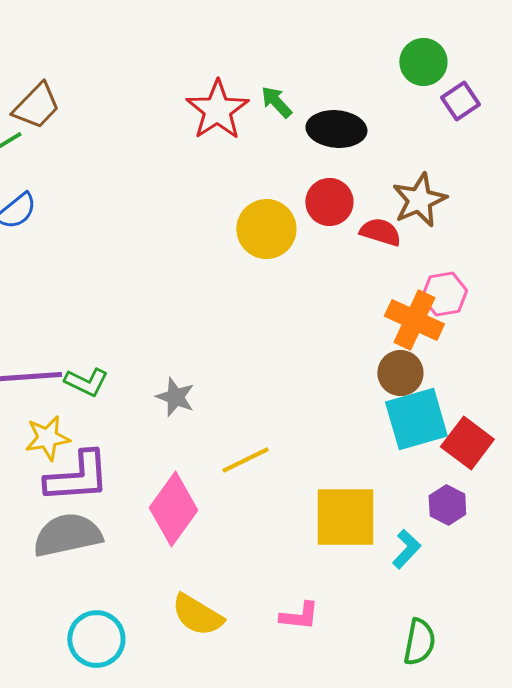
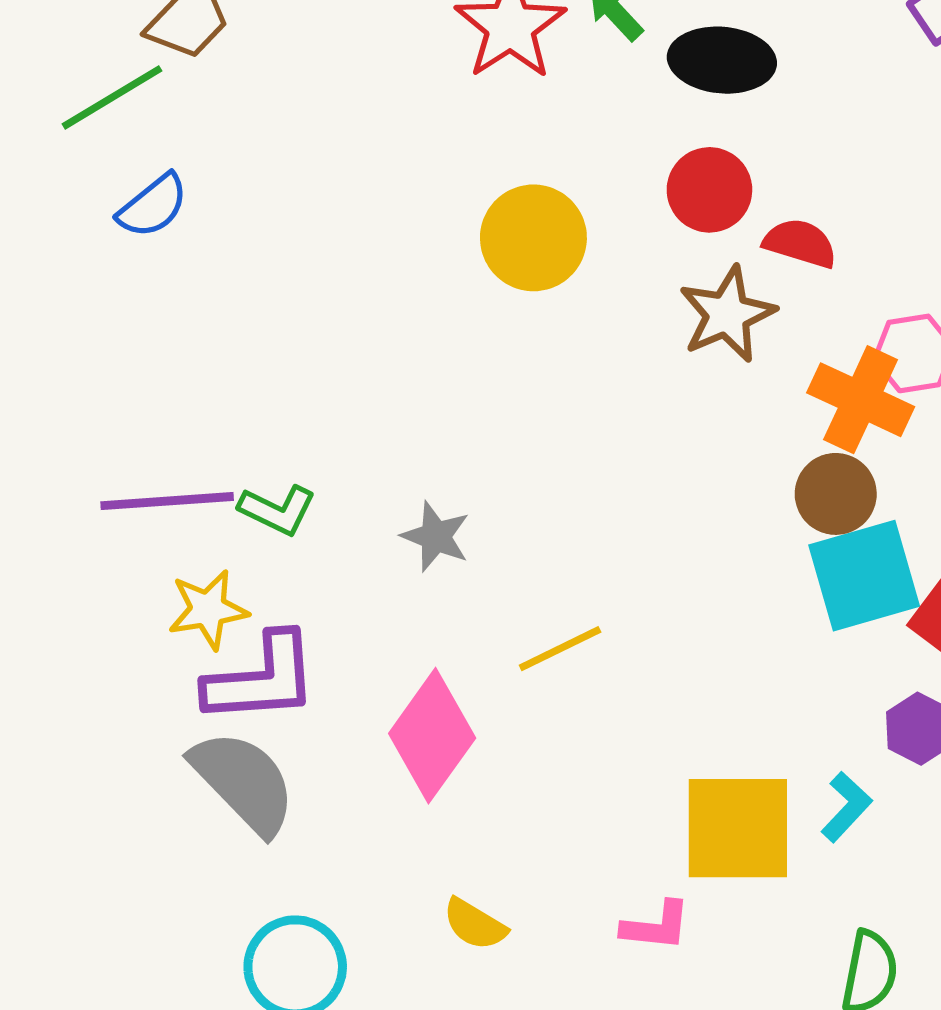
brown star: (419, 200) -> (727, 314), moved
yellow circle: (266, 229) -> (533, 238), moved
yellow square: (345, 517) -> (738, 828), moved
gray semicircle: (67, 535) -> (244, 782), turned 58
yellow semicircle: (197, 615) -> (475, 924), size x0.7

